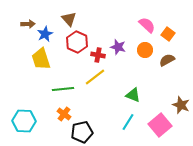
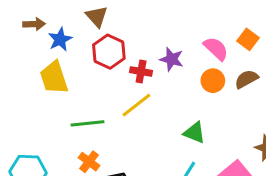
pink semicircle: (147, 25) -> (216, 49), moved
orange circle: (145, 50) -> (213, 81), moved

